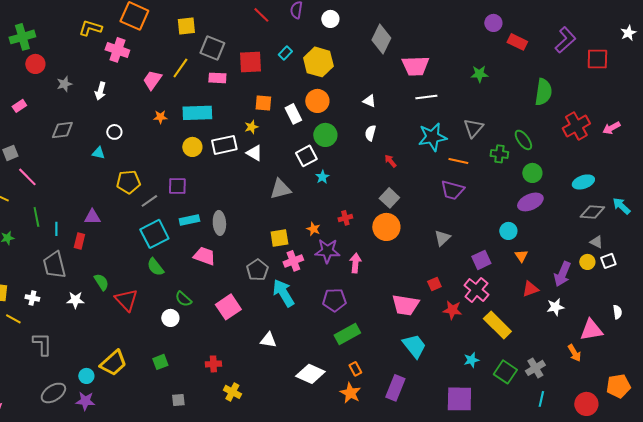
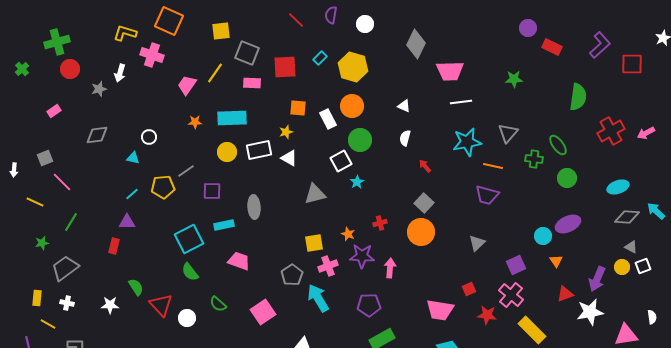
white arrow: (100, 91) -> (120, 73), moved
gray line: (149, 201) -> (186, 171), moved
purple ellipse: (530, 202) -> (568, 224), moved
green line: (36, 217) -> (71, 222), turned 42
gray ellipse: (219, 223) -> (254, 207), moved
cyan line: (56, 229) -> (132, 194), moved, turned 48
gray trapezoid: (54, 265) -> (65, 268), moved, turned 68
white star: (555, 307) -> (590, 312), size x1.5
white circle: (170, 318) -> (187, 318), moved

